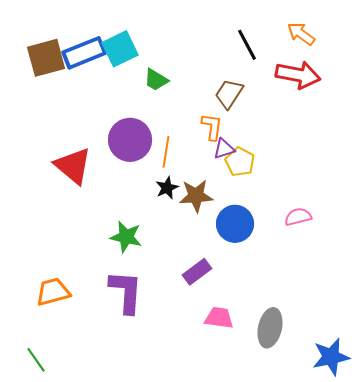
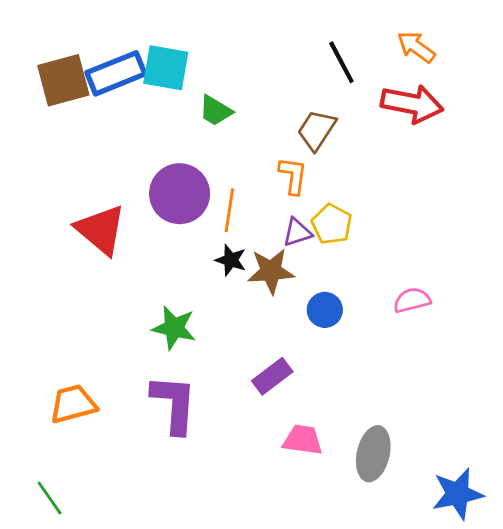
cyan square: (120, 49) -> (166, 68), turned 36
purple triangle: (224, 149) -> (297, 232), moved
black star: (167, 188) -> (231, 260), turned -30
blue circle: (235, 224) -> (325, 310), size x0.7

